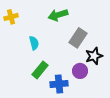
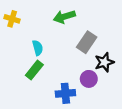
yellow cross: (11, 17) -> (12, 19), turned 32
green rectangle: (40, 70) -> (34, 70), moved

